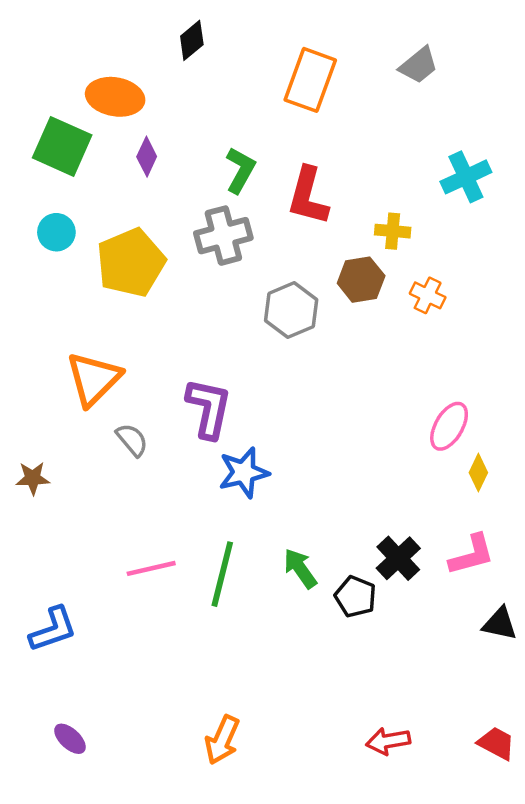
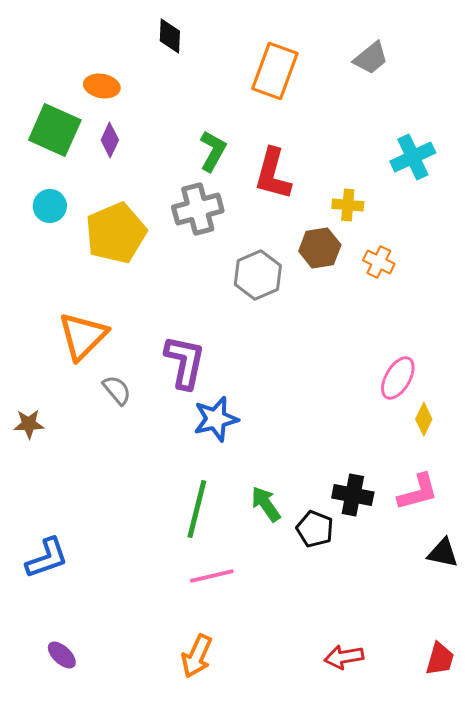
black diamond: (192, 40) -> (170, 36), turned -48
orange ellipse: (115, 97) -> (102, 86), size x0.7
purple diamond: (147, 157) -> (110, 140), moved
black cross: (398, 558) -> (353, 495), turned -36
pink line: (151, 568) -> (212, 576), moved
red trapezoid: (496, 743) -> (440, 659), turned 78

